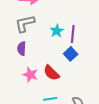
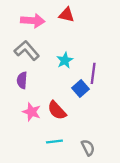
gray L-shape: (25, 24) -> (27, 50), turned 60
purple line: (73, 34) -> (93, 73), moved

